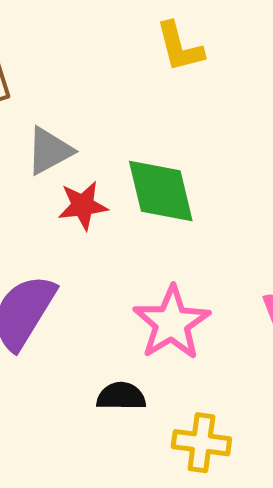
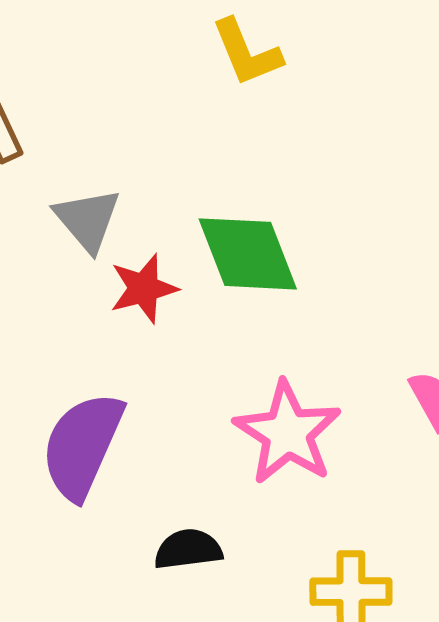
gray triangle: (49, 151) -> (88, 220), turned -34
black semicircle: (121, 396) -> (188, 549), moved

